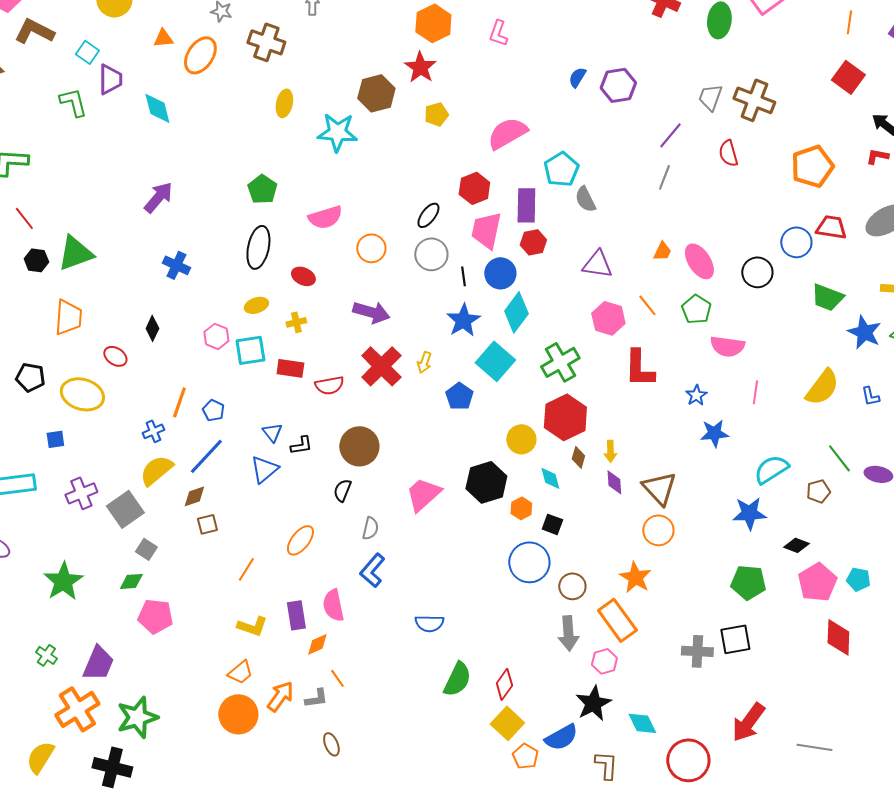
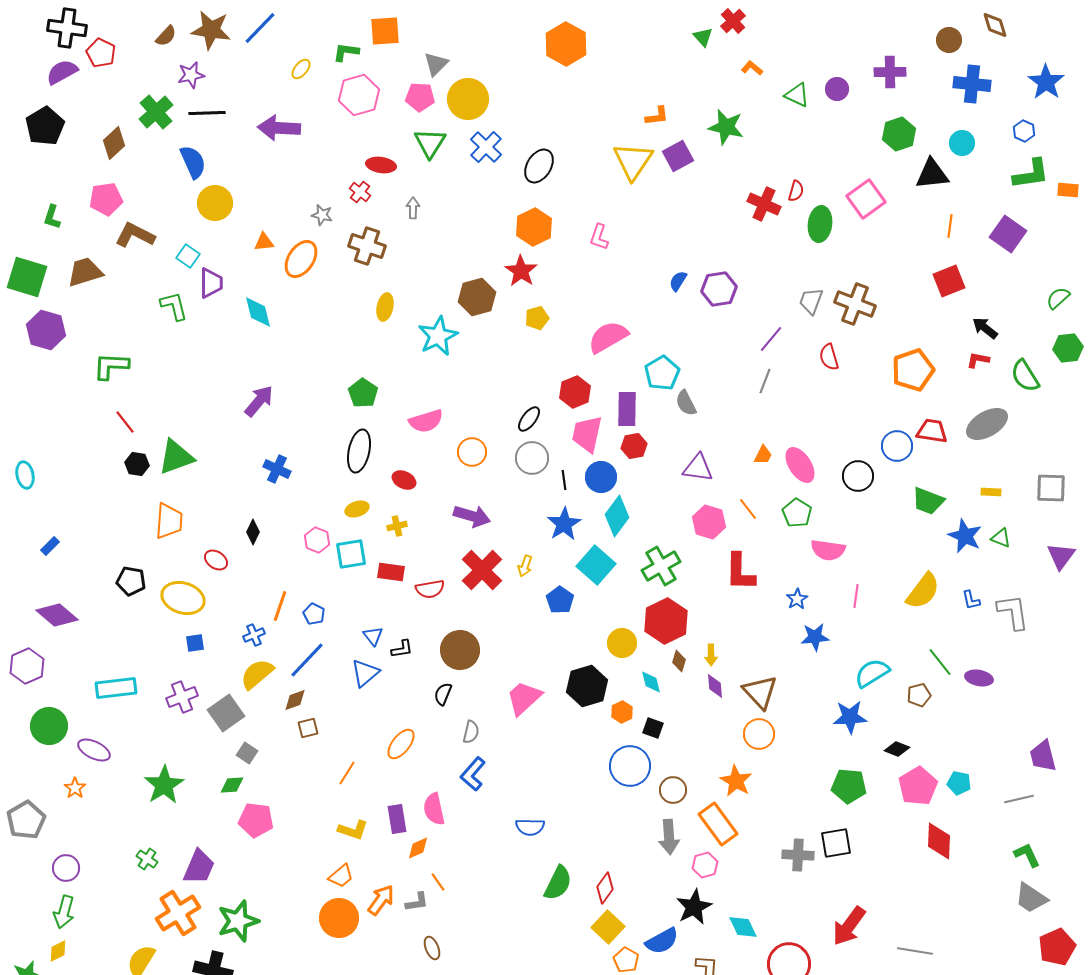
red square: (848, 77) -> (949, 281), turned 32
cyan star: (337, 132) -> (438, 336), turned -30
blue square: (55, 439) -> (195, 643), moved

